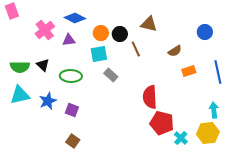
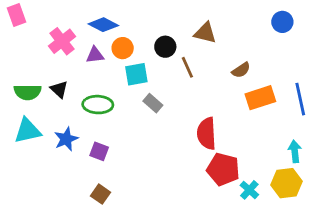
blue circle: (205, 32) -> (282, 22), moved
orange circle: (101, 33) -> (123, 48), moved
orange rectangle: (189, 71) -> (260, 98), size x1.5

